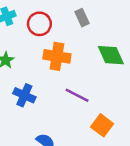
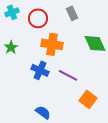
blue cross: (24, 95) -> (40, 70), moved

